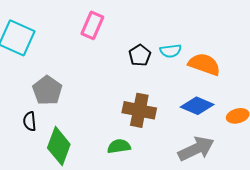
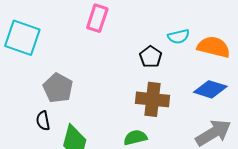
black pentagon: (140, 55) -> (151, 57), moved

